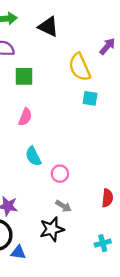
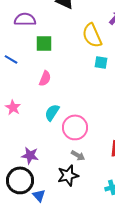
cyan semicircle: (33, 156) -> (52, 112), turned 60
pink circle: (60, 174) -> (75, 127), size x1.6
blue triangle: (18, 252) -> (39, 195), turned 40

